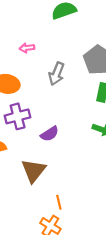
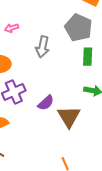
brown triangle: (34, 171) -> (69, 117), moved

